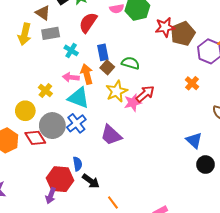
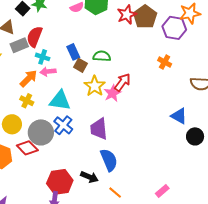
red semicircle: (88, 23) -> (35, 37), moved
orange arrow: (87, 74) -> (29, 78), moved, turned 72
pink arrow: (71, 77) -> (48, 72), moved
purple trapezoid: (111, 135) -> (99, 129), turned 55
blue semicircle: (77, 164) -> (109, 160), moved, size x1.6

